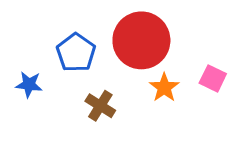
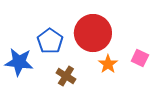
blue star: (29, 84) -> (19, 62), size x1.6

